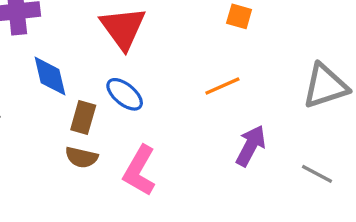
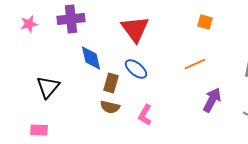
pink L-shape: (140, 171) -> (145, 115), size x0.7

